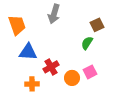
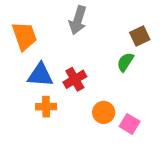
red cross: (51, 67) -> (75, 79), moved
pink square: (90, 72) -> (130, 124), moved, turned -32
orange cross: (32, 84) -> (46, 107), moved

